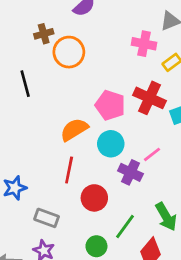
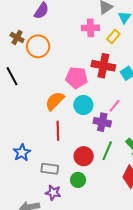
brown cross: (44, 34) -> (17, 37), turned -32
red circle: (94, 198) -> (84, 156), moved
green line: (125, 227) -> (107, 151), moved
green circle: (96, 246) -> (78, 180), moved

